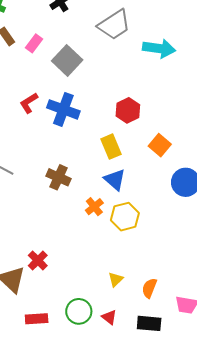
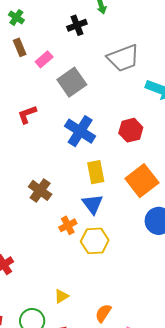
blue cross: (63, 109) -> (80, 131), moved
red hexagon: (128, 110) -> (131, 130), moved
orange square: (160, 145) -> (142, 181), size x1.5
yellow triangle: (116, 279) -> (61, 296), moved

